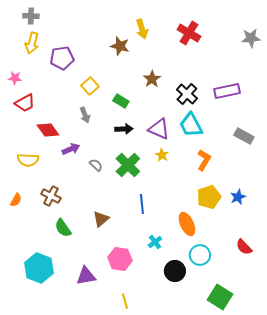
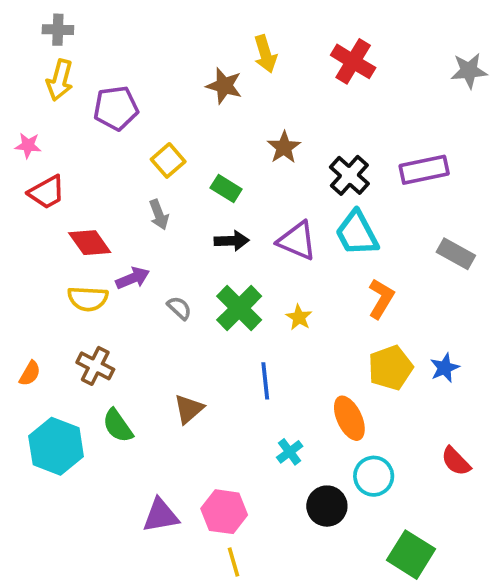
yellow star: (162, 155) -> (299, 317), moved
yellow semicircle: (28, 160) -> (88, 299), moved
pink hexagon: (120, 259) -> (224, 512), moved
cyan hexagon: (39, 268) -> (56, 446), moved

